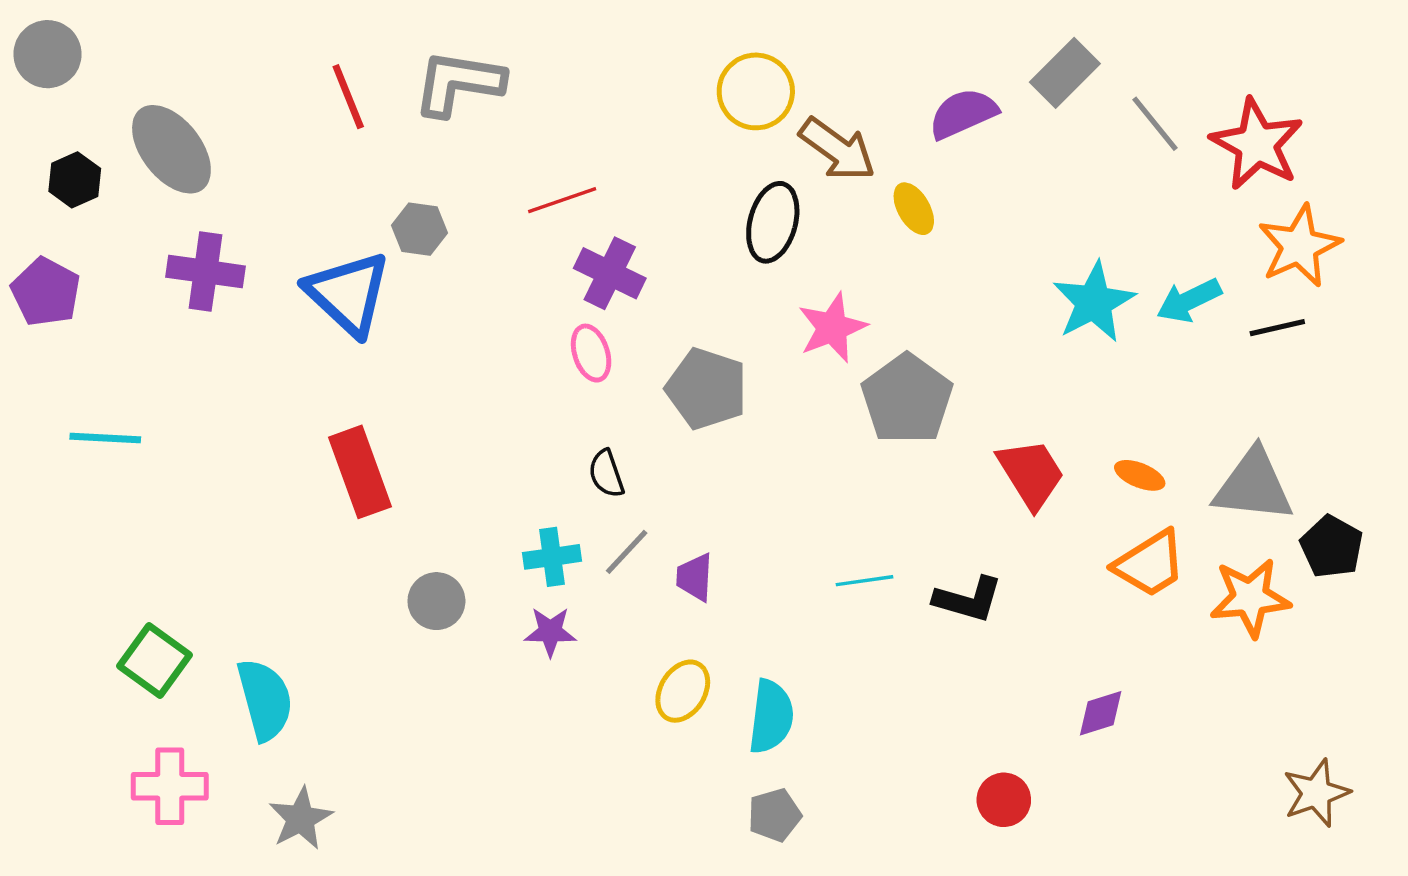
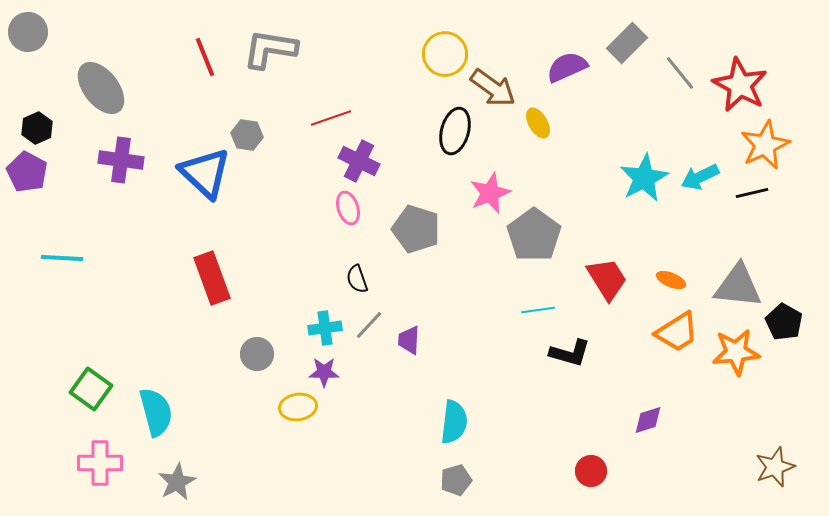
black hexagon: (75, 180) -> (37, 128), moved
cyan line: (865, 581) -> (538, 310), moved
yellow ellipse: (683, 691) -> (298, 407), moved, turned 51

